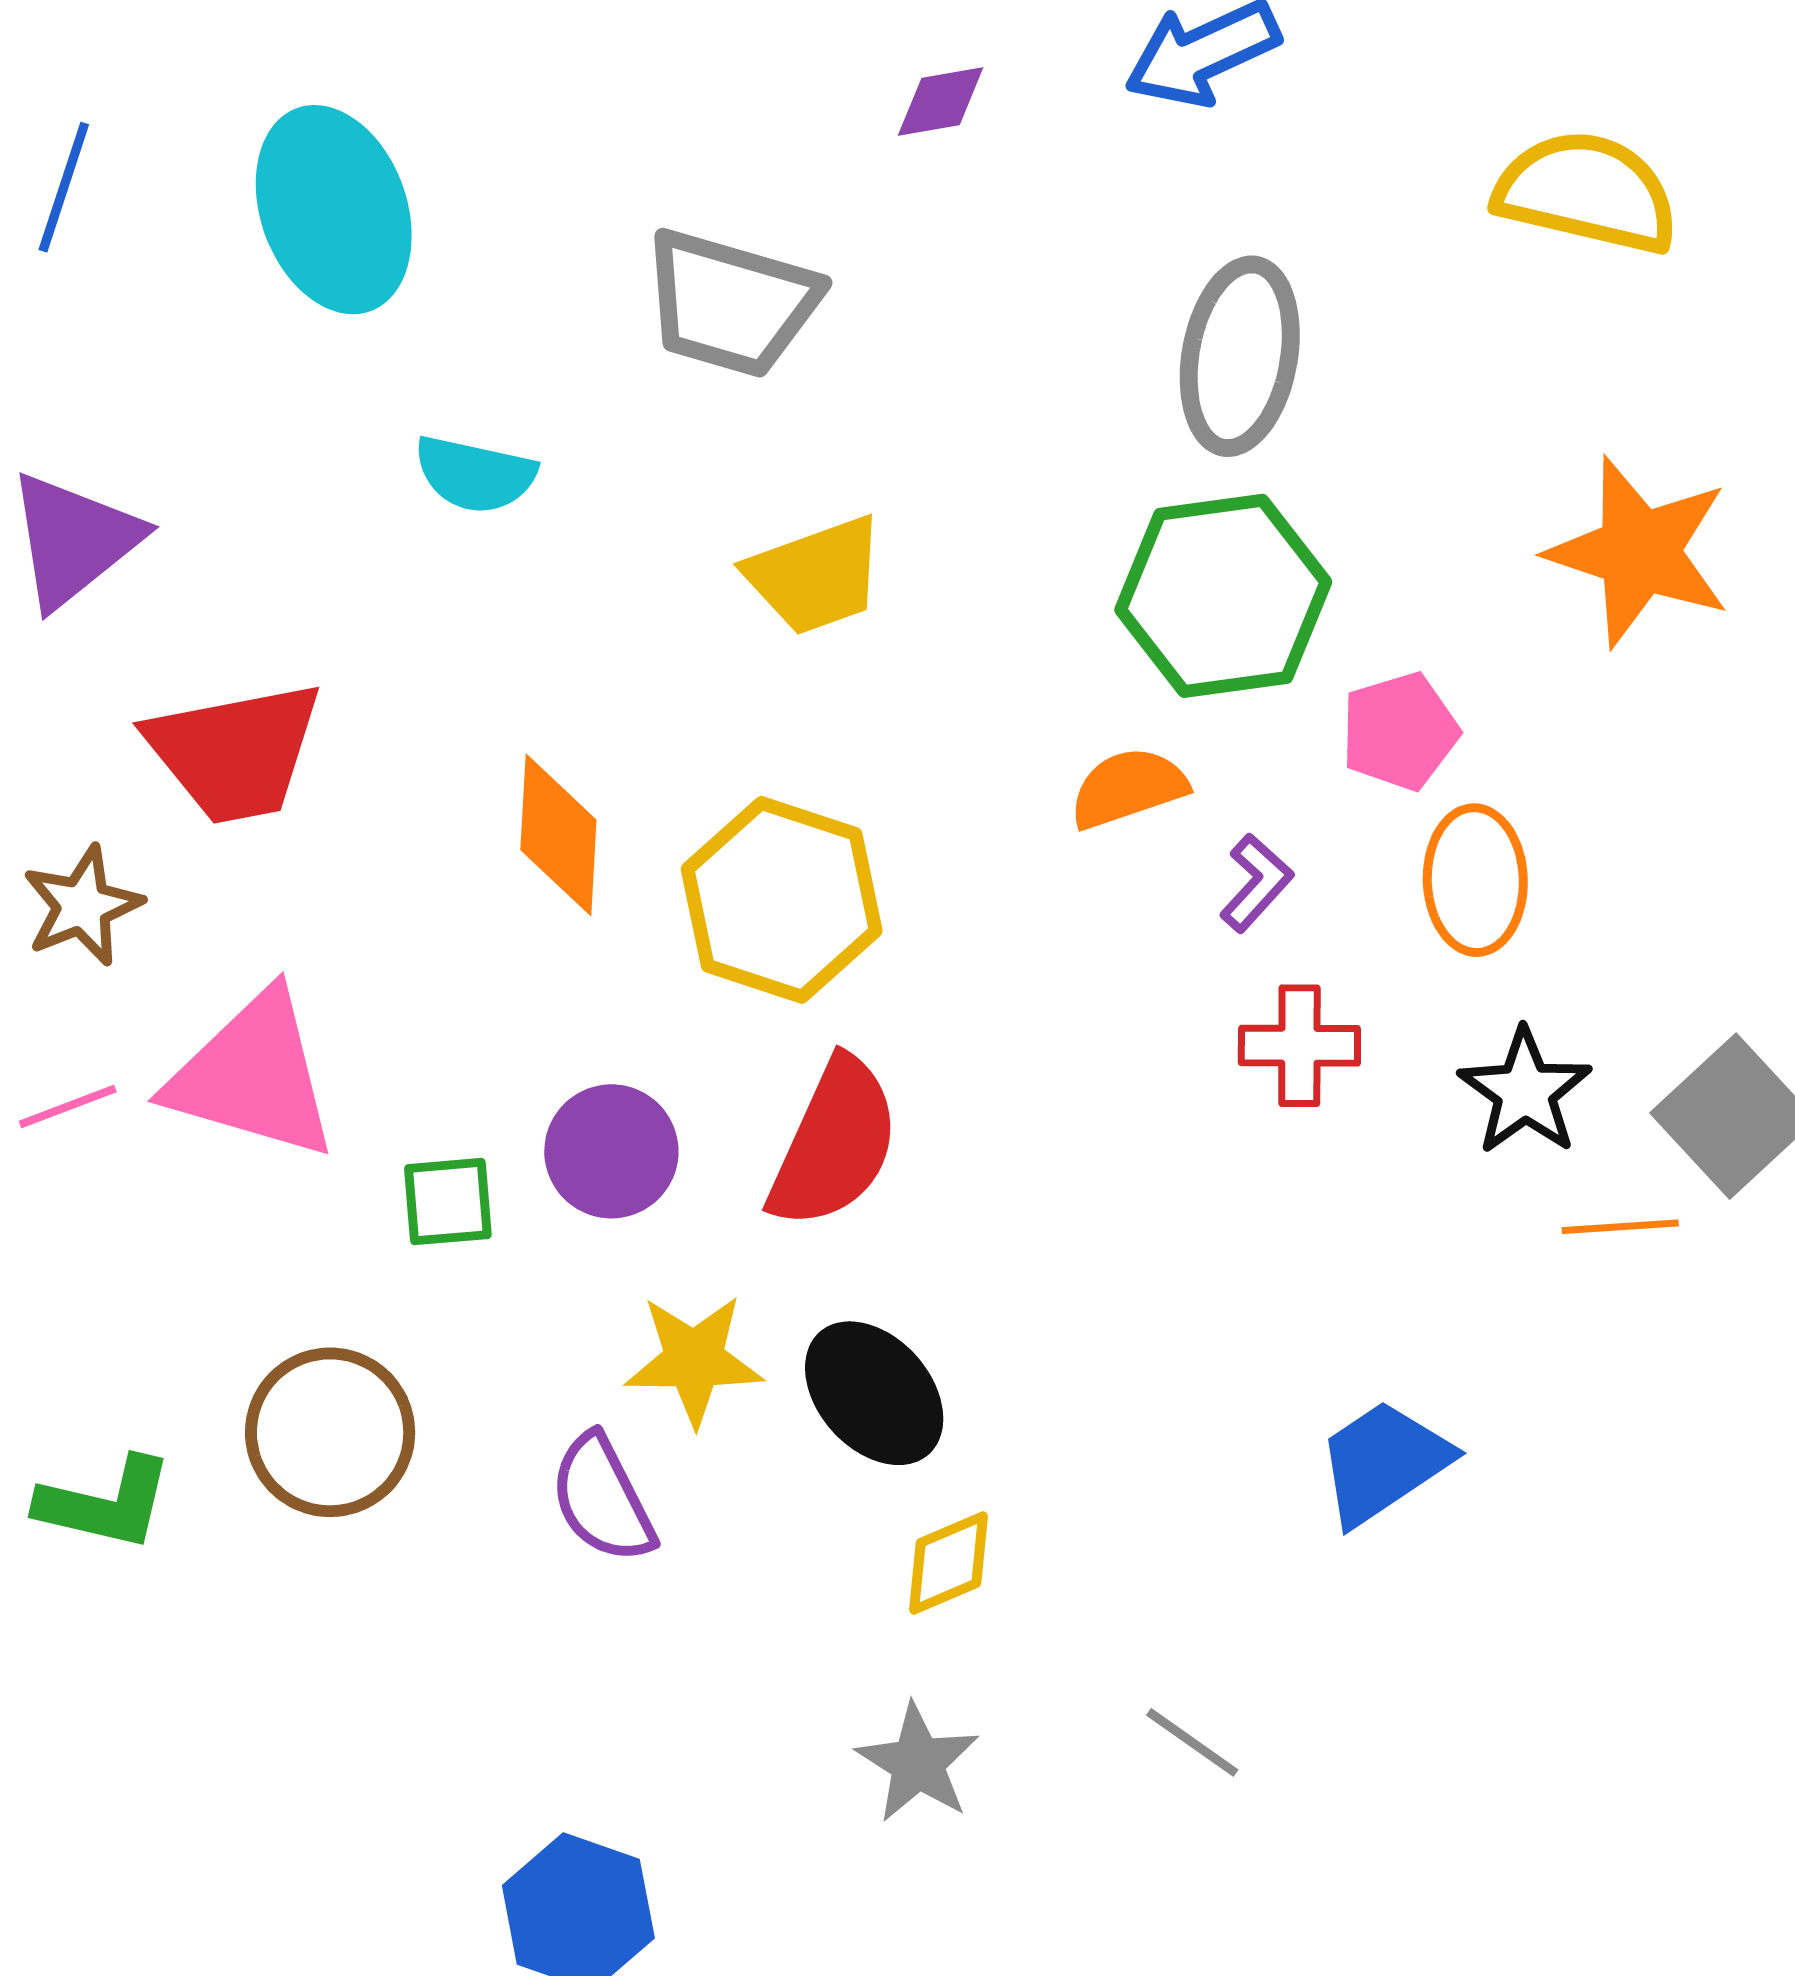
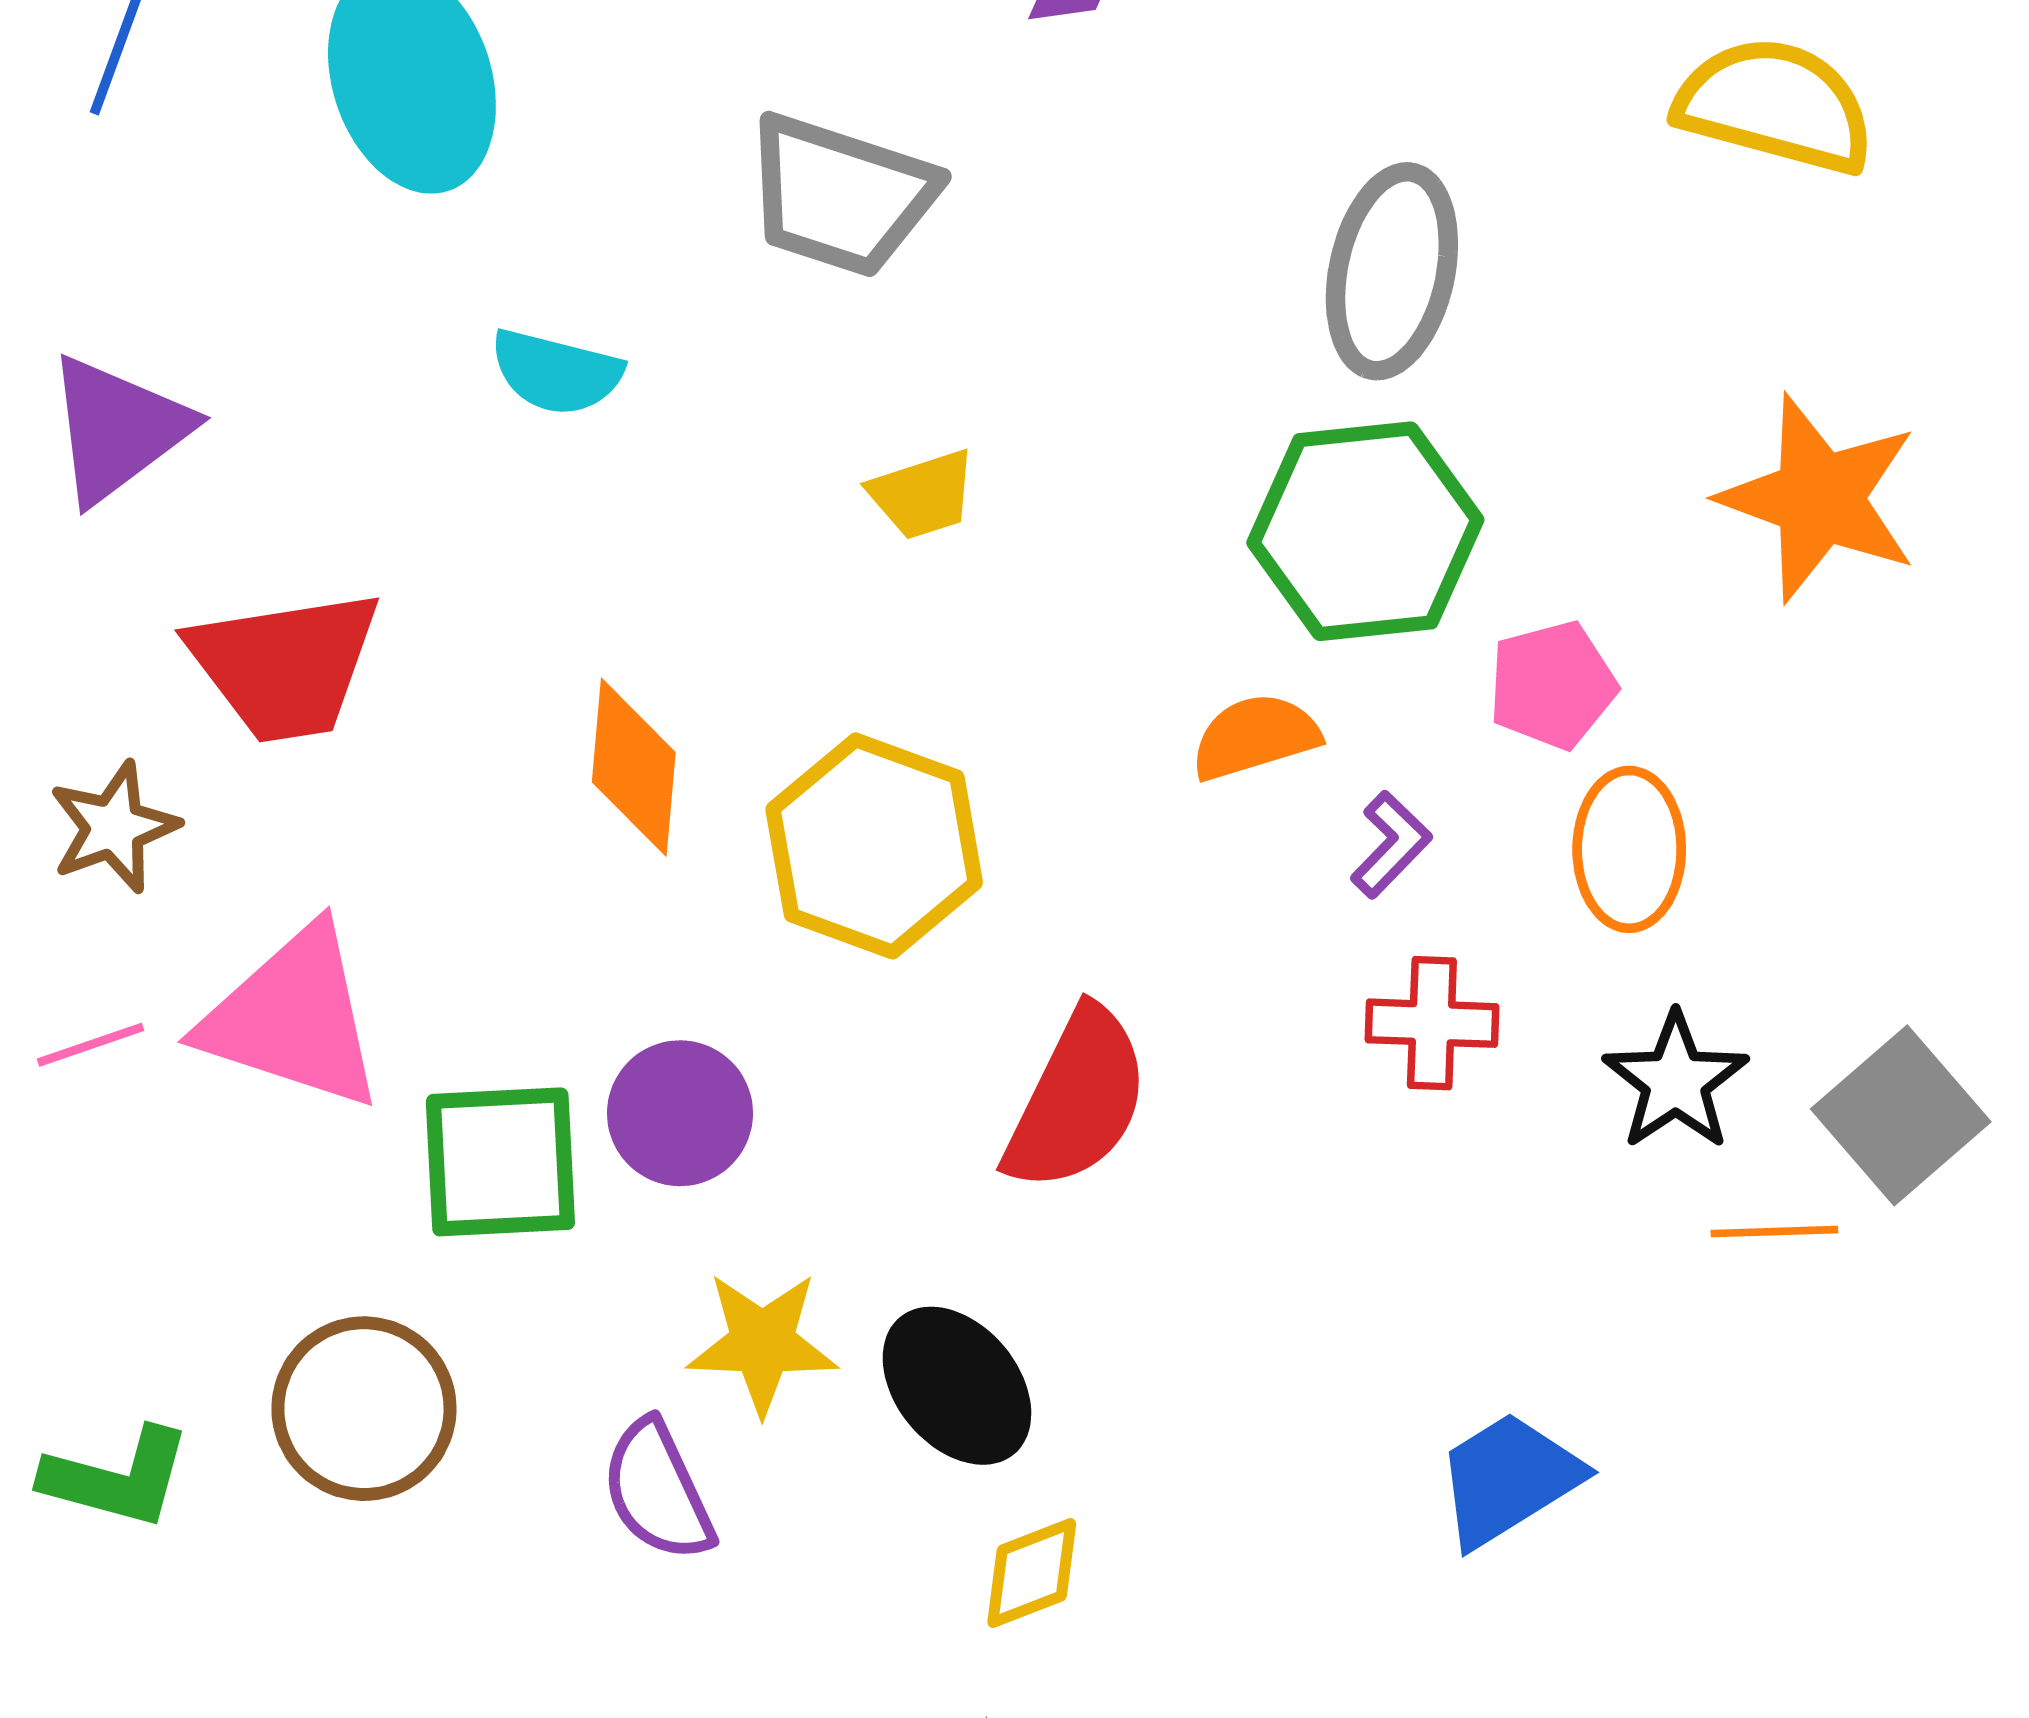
yellow trapezoid: (815, 576) -> (923, 495), size x0.7
red semicircle: (834, 1143) -> (1077, 1100), moved
green square: (448, 1202) -> (500, 1162), size x1.6

